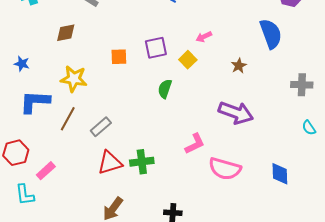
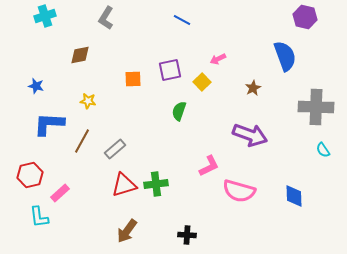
yellow star: (74, 79) -> (88, 101), size x0.6
gray cross: (302, 85) -> (316, 107), size x1.6

